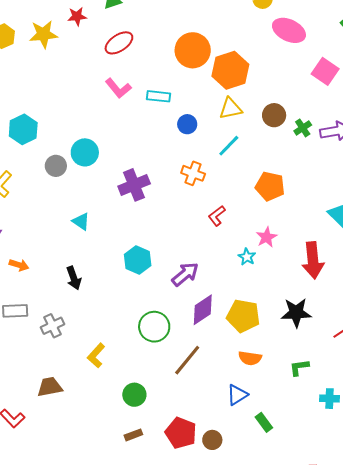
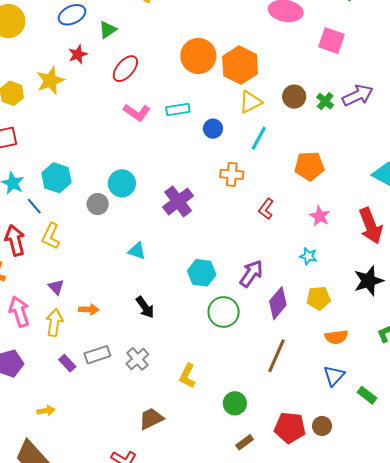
cyan star: (247, 257) -> (308, 256), moved
yellow pentagon: (243, 316) -> (319, 298), size x0.7
green circle: (154, 327) -> (224, 312), moved

